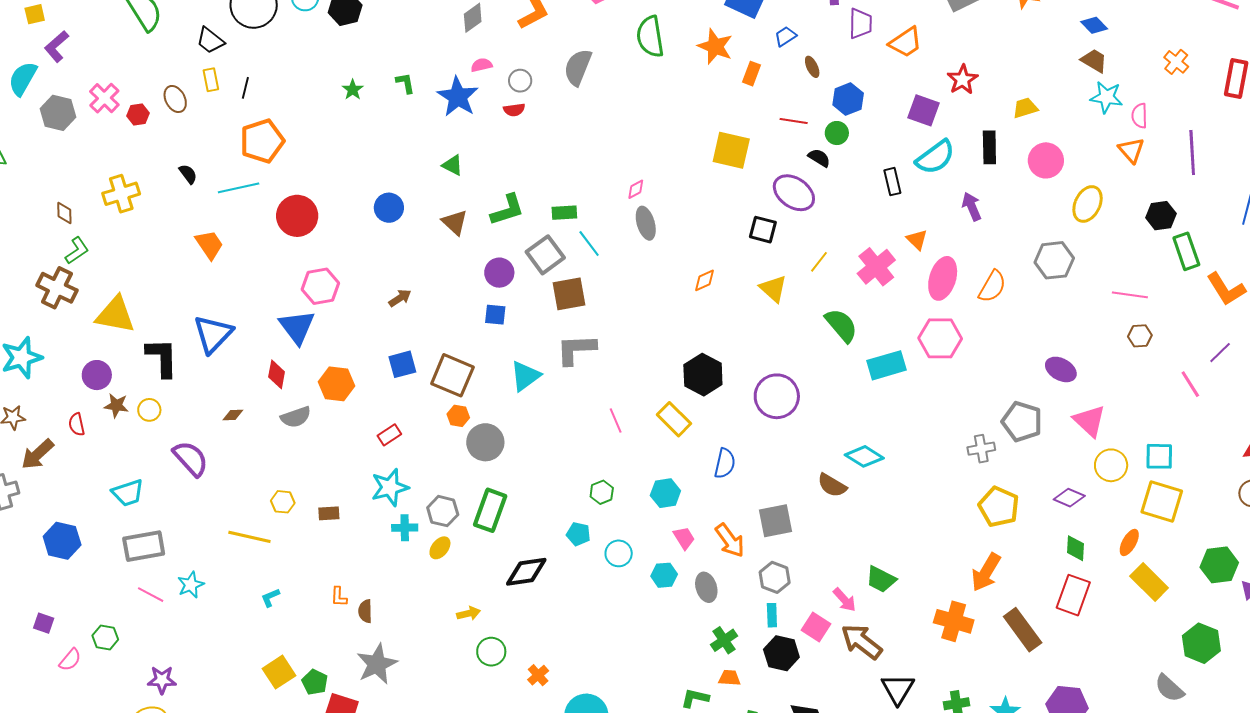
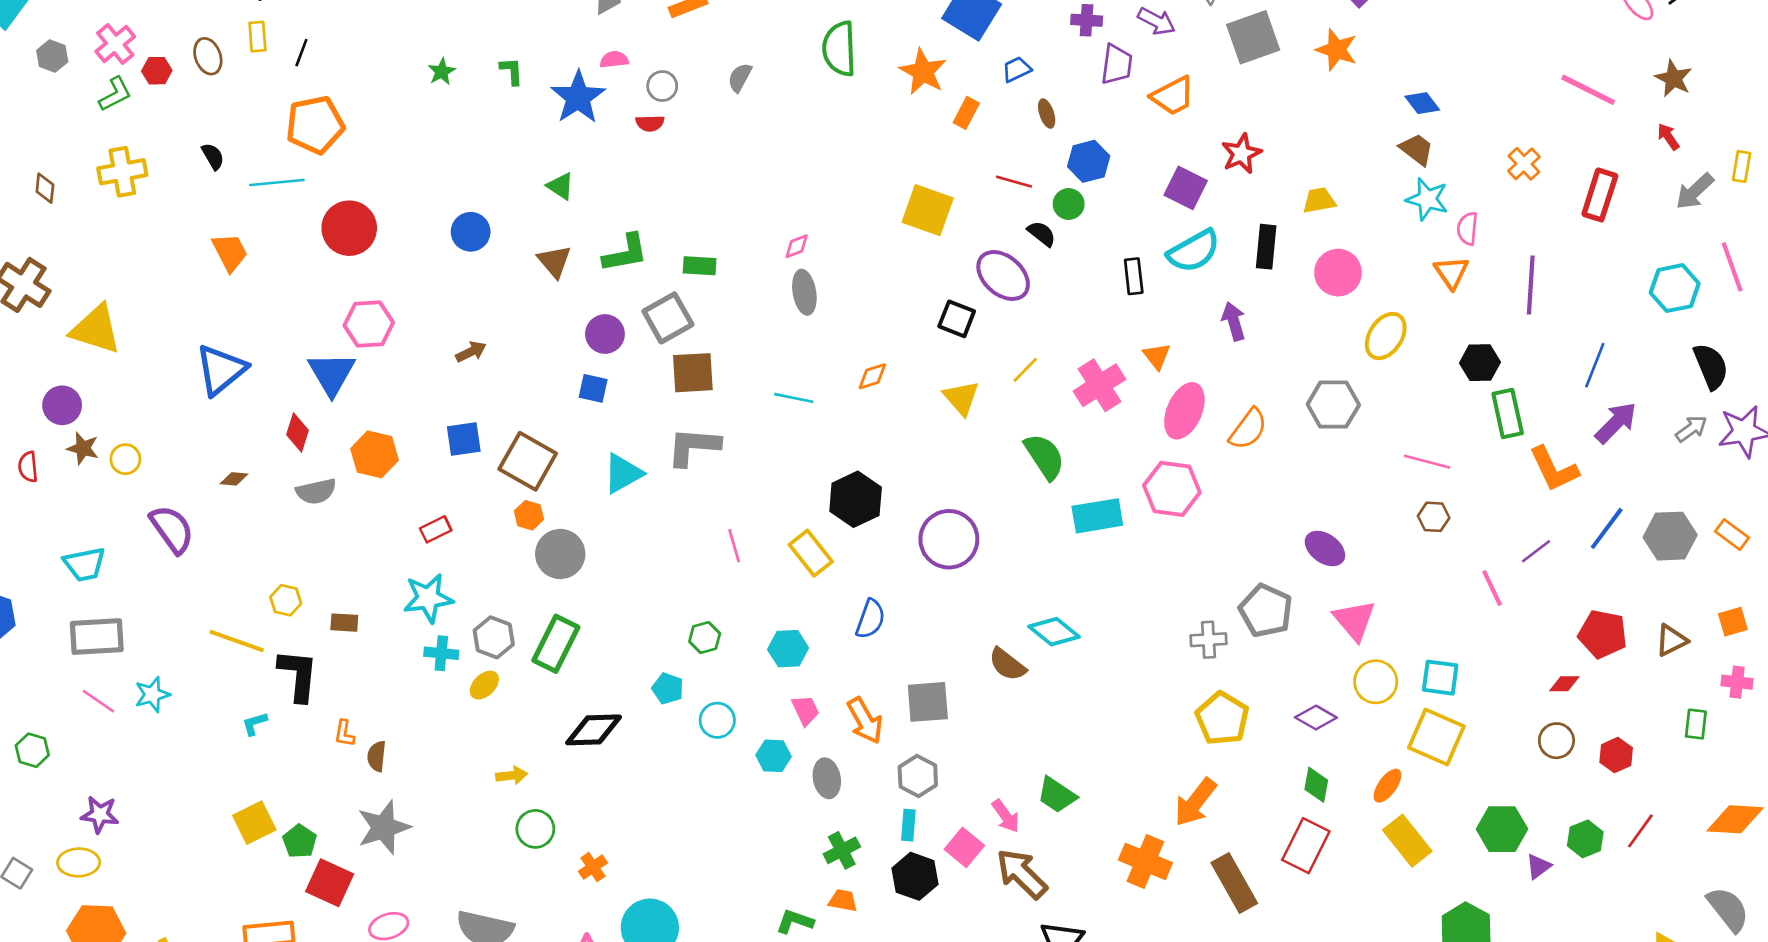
gray semicircle: (578, 67) -> (740, 78), size x0.6
gray hexagon: (58, 113) -> (52, 56), size x0.7
cyan line: (589, 243) -> (794, 398), moved, turned -48
green L-shape: (77, 251) -> (115, 94), moved
black L-shape: (162, 358) -> (298, 675), moved

